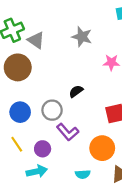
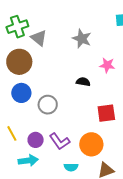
black semicircle: (76, 91) -> (83, 82), moved, turned 40
blue circle: (20, 112) -> (21, 93), moved
purple L-shape: (68, 132) -> (59, 141), moved

